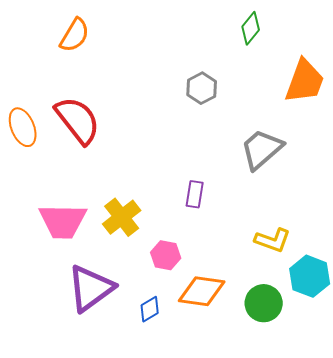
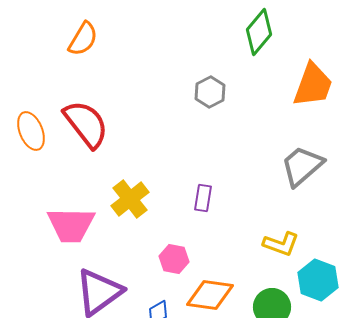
green diamond: (251, 28) -> (259, 32), size x1.4
gray trapezoid: (262, 149) -> (302, 166), moved
yellow cross: (122, 217) -> (130, 199), moved

